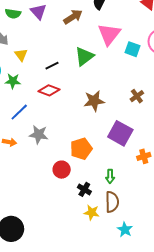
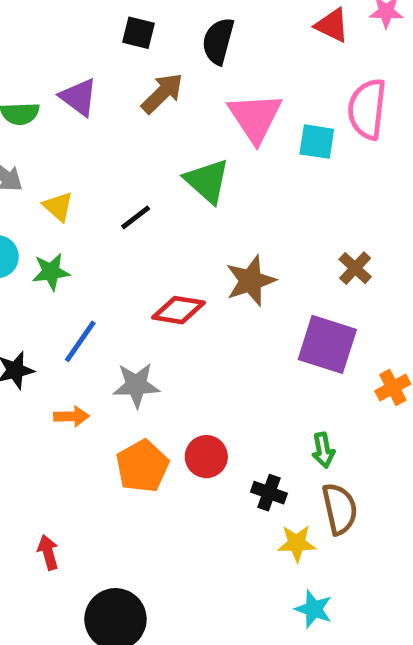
green triangle: (84, 56) -> (207, 181), turned -30
red diamond: (49, 90) -> (179, 310), moved
brown cross: (137, 96) -> (355, 268), moved
orange pentagon: (81, 149) -> (142, 466), moved
cyan star: (125, 230) -> (314, 609), moved

